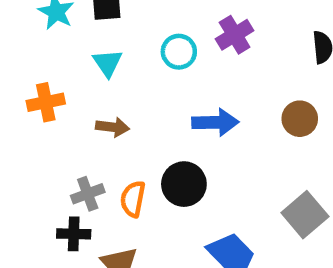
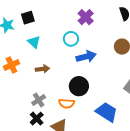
cyan circle: (179, 52) -> (71, 39), moved
orange semicircle: (133, 199) -> (67, 103), moved, turned -84
black cross: (74, 234) -> (37, 119), turned -32

